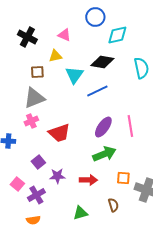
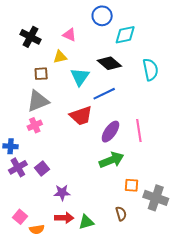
black diamond: (102, 62) -> (109, 63), turned 30
red trapezoid: (59, 133) -> (81, 116), moved
purple star: (57, 176) -> (62, 193), moved
red arrow: (88, 180) -> (64, 218), moved
pink square: (17, 184) -> (20, 217), moved
purple cross: (36, 195) -> (18, 167), moved

